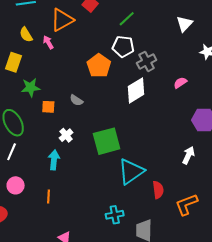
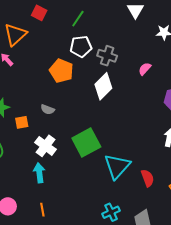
gray cross: (147, 61) -> (107, 56), turned -30
white cross: (66, 135) -> (45, 146), size x1.5

